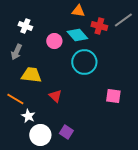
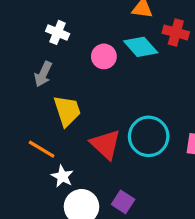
cyan circle: (84, 62) -> (149, 136), moved
yellow trapezoid: (31, 75) -> (67, 111), turned 65
red triangle: (55, 96) -> (105, 144), size x1.5

